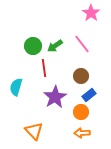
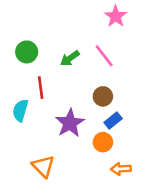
green circle: (33, 46) -> (27, 52), moved
red line: (44, 68) -> (41, 88), moved
orange arrow: (82, 133) -> (121, 169), moved

